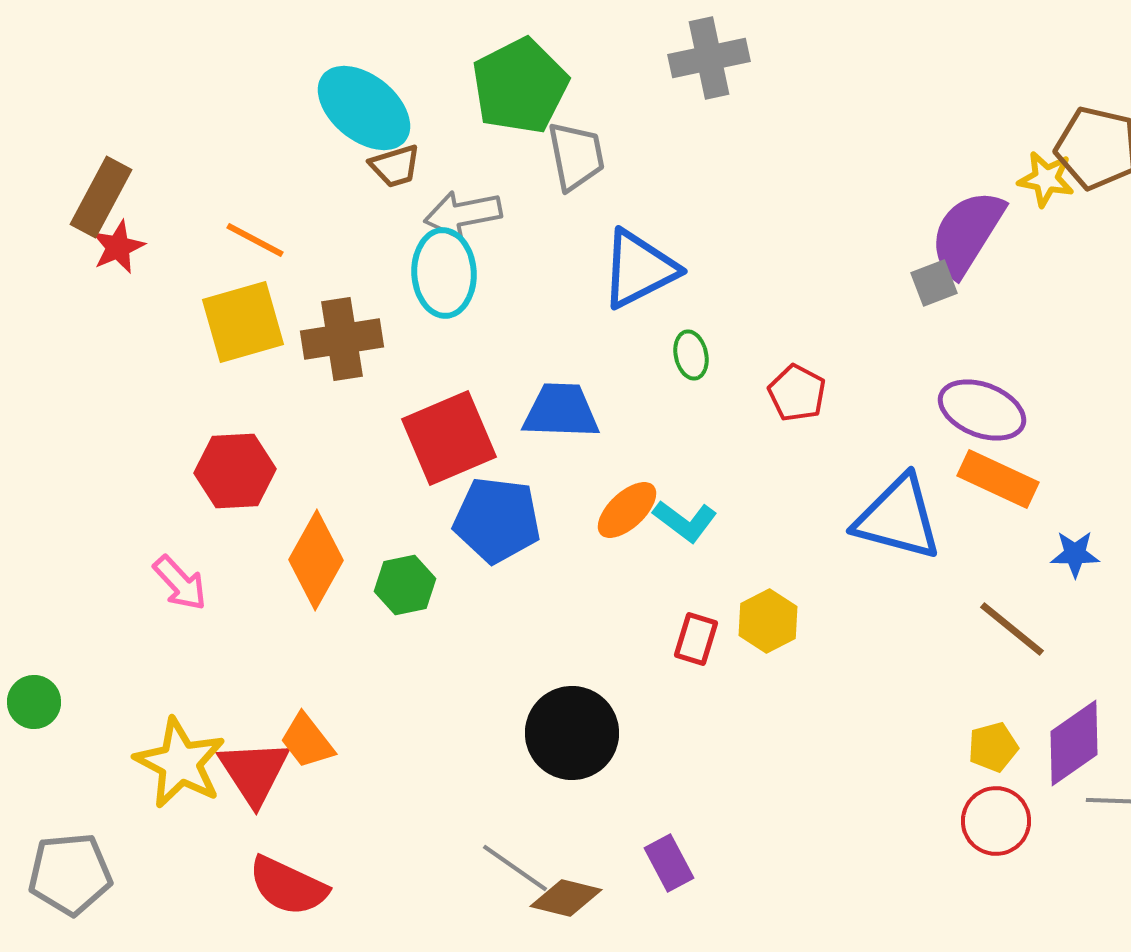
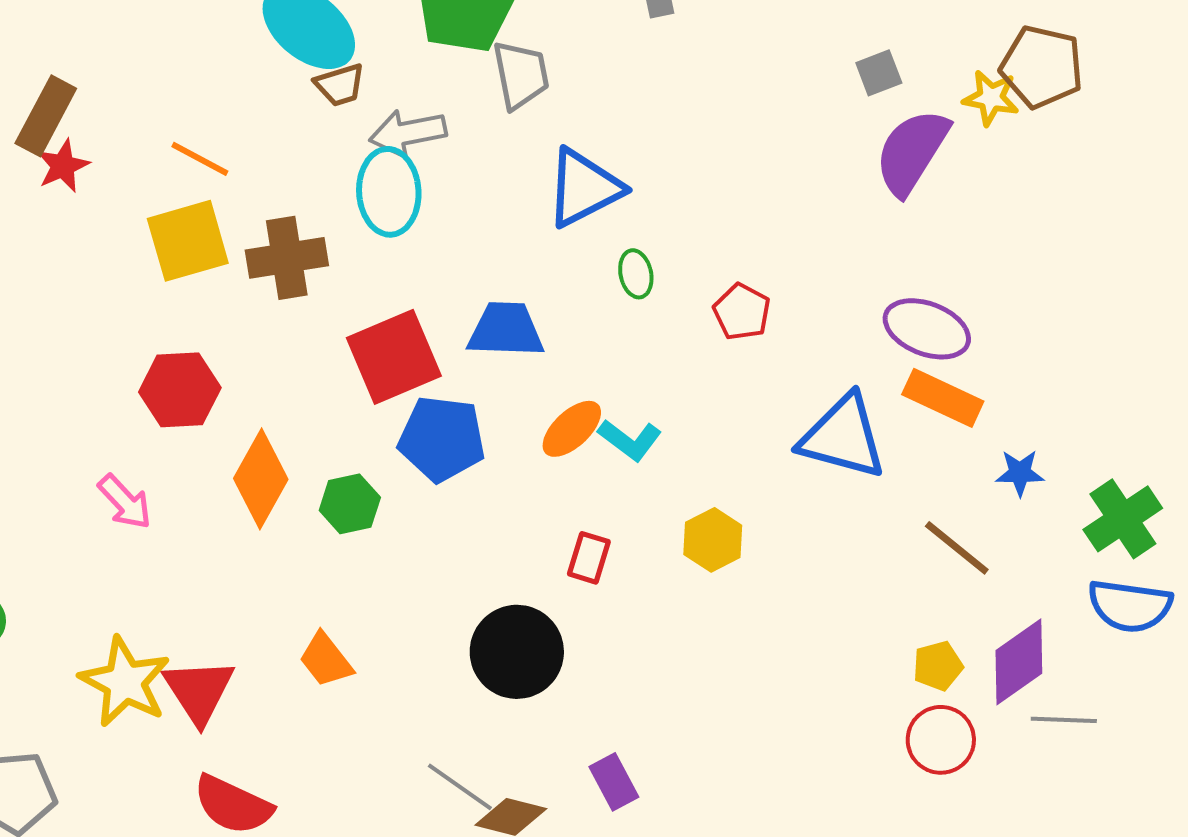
gray square: (934, 283) -> (879, 73), moved
red rectangle: (696, 639) -> (589, 558), moved
orange trapezoid: (307, 741) -> (326, 660), moved

